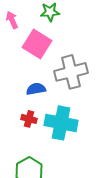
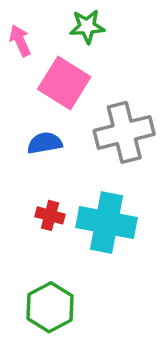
blue semicircle: (36, 89) -> (45, 143), moved

